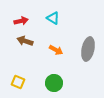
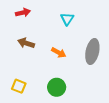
cyan triangle: (53, 18) -> (67, 19), moved, turned 32
red arrow: (21, 21) -> (23, 13), moved

